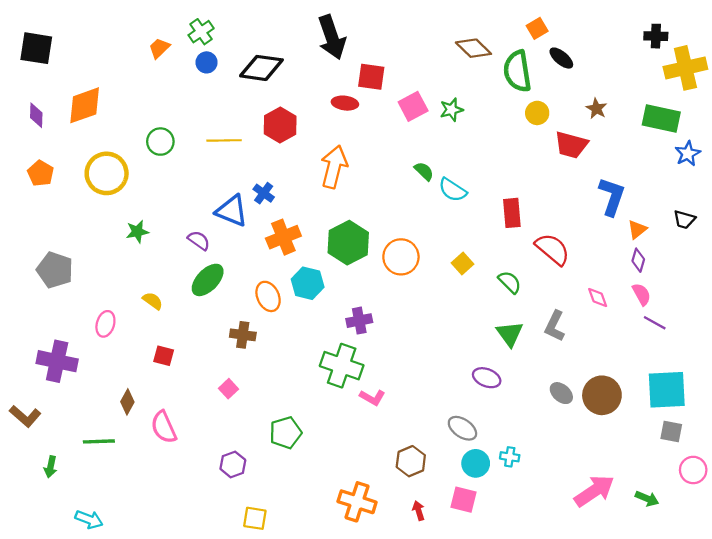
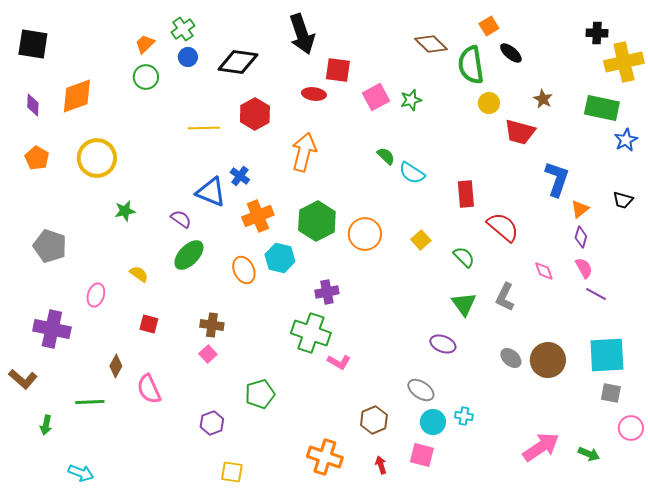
green circle: (160, 142) -> (146, 77), moved
brown cross: (243, 335) -> (212, 325), moved

